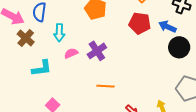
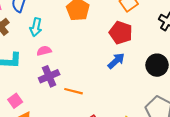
blue arrow: (167, 27) -> (116, 61), moved, turned 102
purple cross: (97, 51) -> (49, 76), moved

